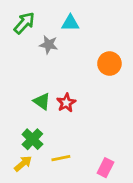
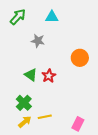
gray star: (49, 45) -> (38, 41), moved
orange circle: (109, 64) -> (80, 58), moved
yellow arrow: (23, 164) -> (25, 122), moved

